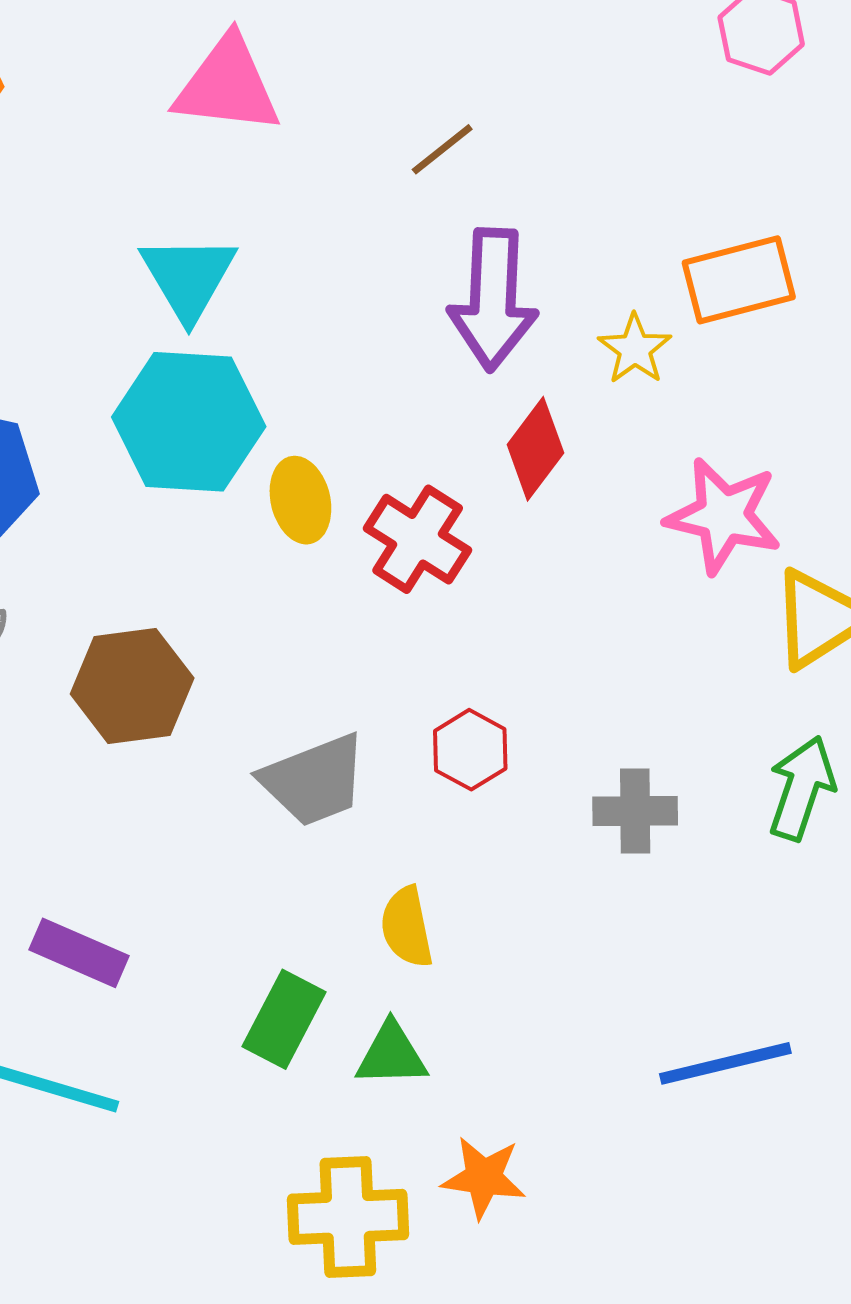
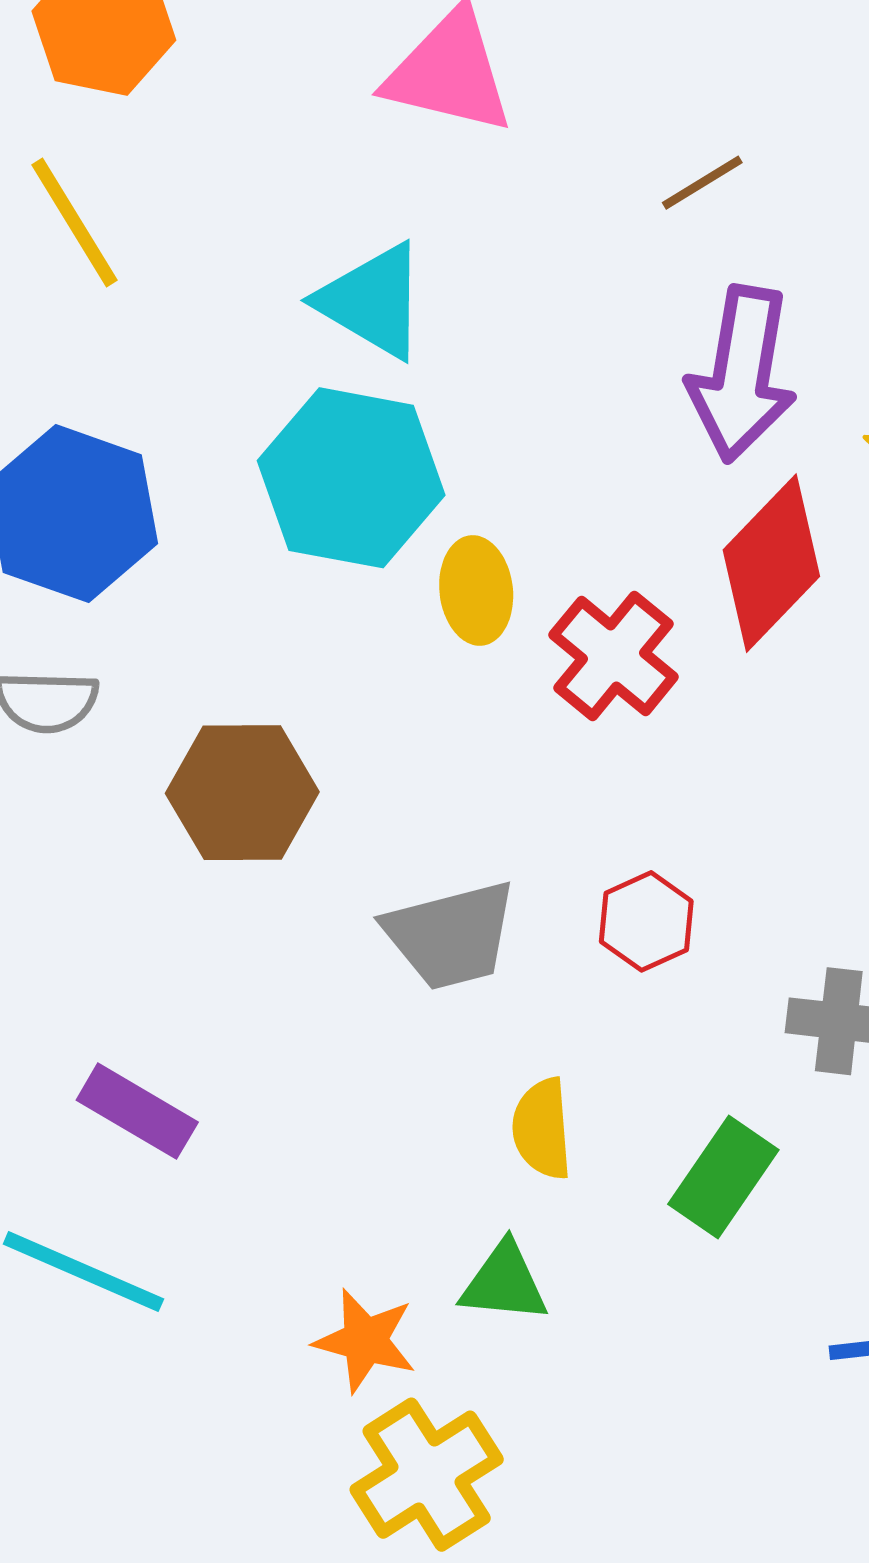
cyan triangle: (188, 277) -> (372, 301), turned -36
red diamond: (535, 449) -> (771, 563), size x1.4
green rectangle: (284, 1019) -> (723, 1177), moved
orange star: (484, 1177) -> (365, 1341), moved
yellow cross: (348, 1217) -> (427, 1475), turned -37

